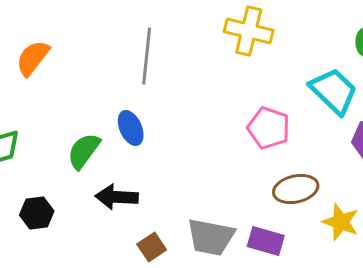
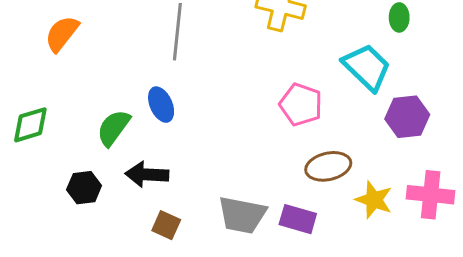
black hexagon: (37, 213) -> (84, 188), moved
brown square: (152, 247) -> (166, 225), moved, turned -32

